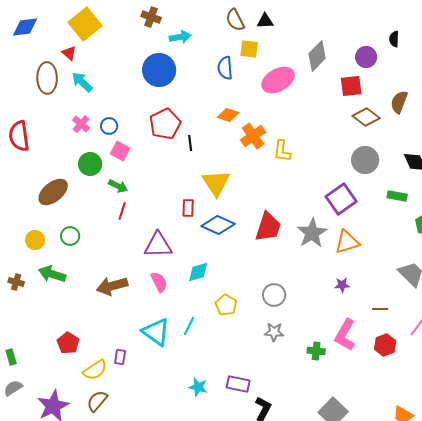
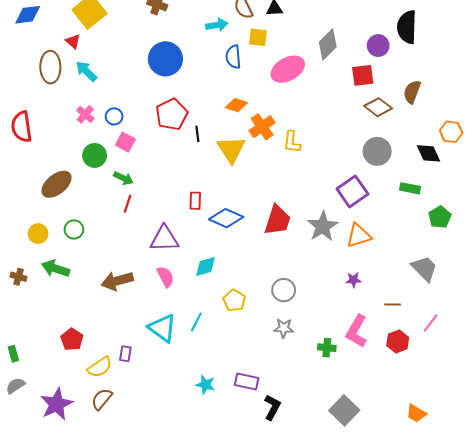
cyan arrow: (180, 37) -> (217, 25), moved
black semicircle: (394, 39) -> (407, 27), size x2.0
yellow triangle: (216, 183) -> (231, 149), moved

